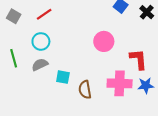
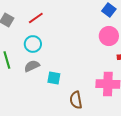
pink circle: (104, 41) -> (109, 36), moved
brown semicircle: (85, 90) -> (76, 100), moved

